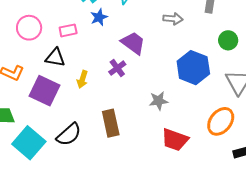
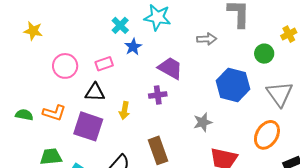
purple cross: (117, 68) -> (158, 95), turned 36

